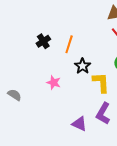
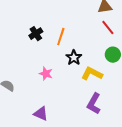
yellow L-shape: (101, 83) -> (92, 74), turned -60
purple triangle: (79, 124) -> (41, 114), moved

